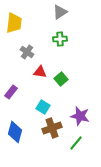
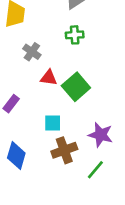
green square: (61, 79) -> (76, 87), size x1.5
cyan square: (43, 107) -> (53, 123), turned -32

